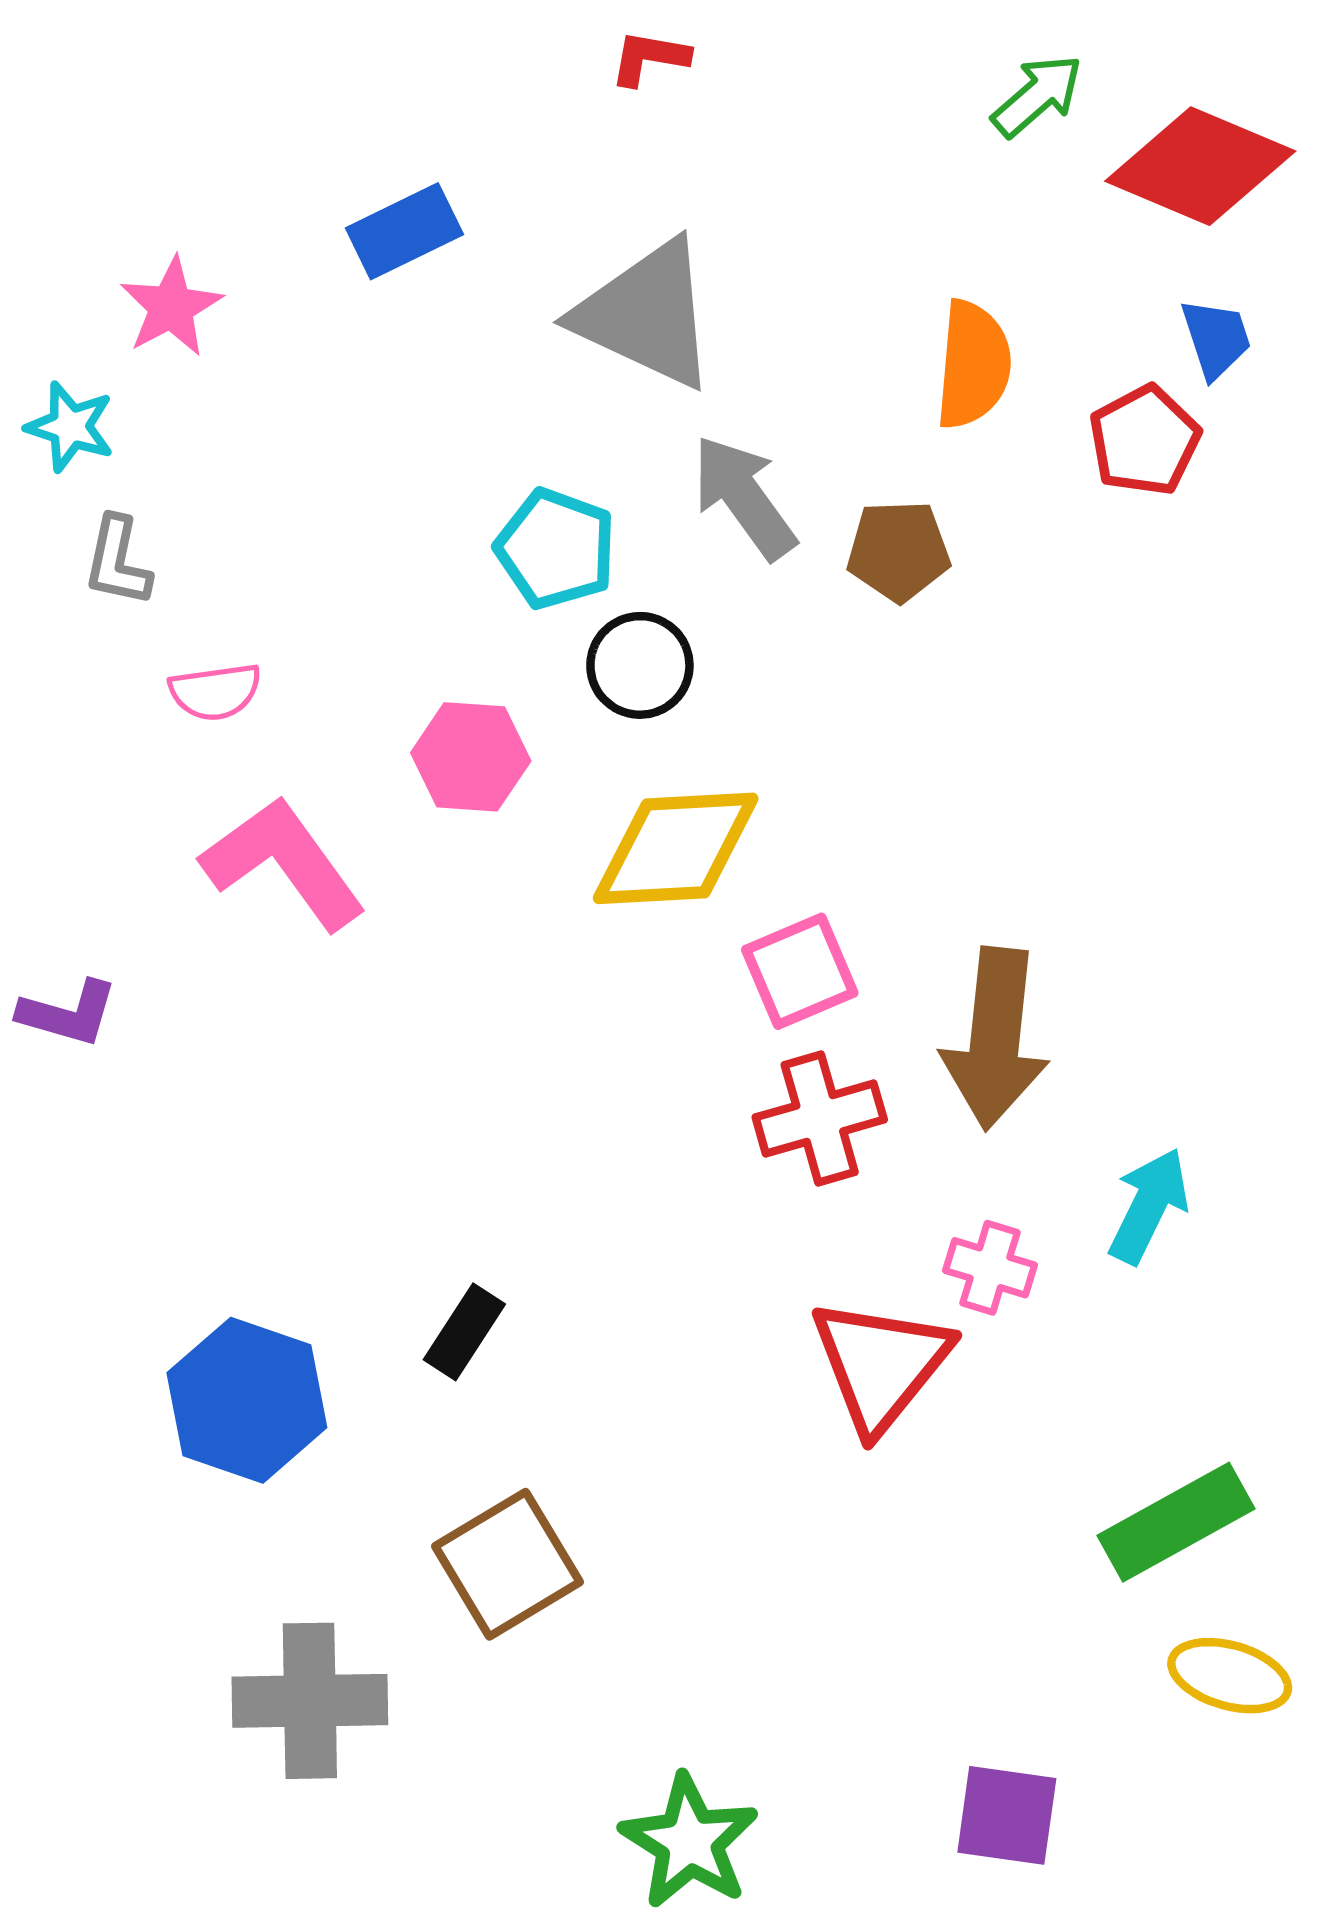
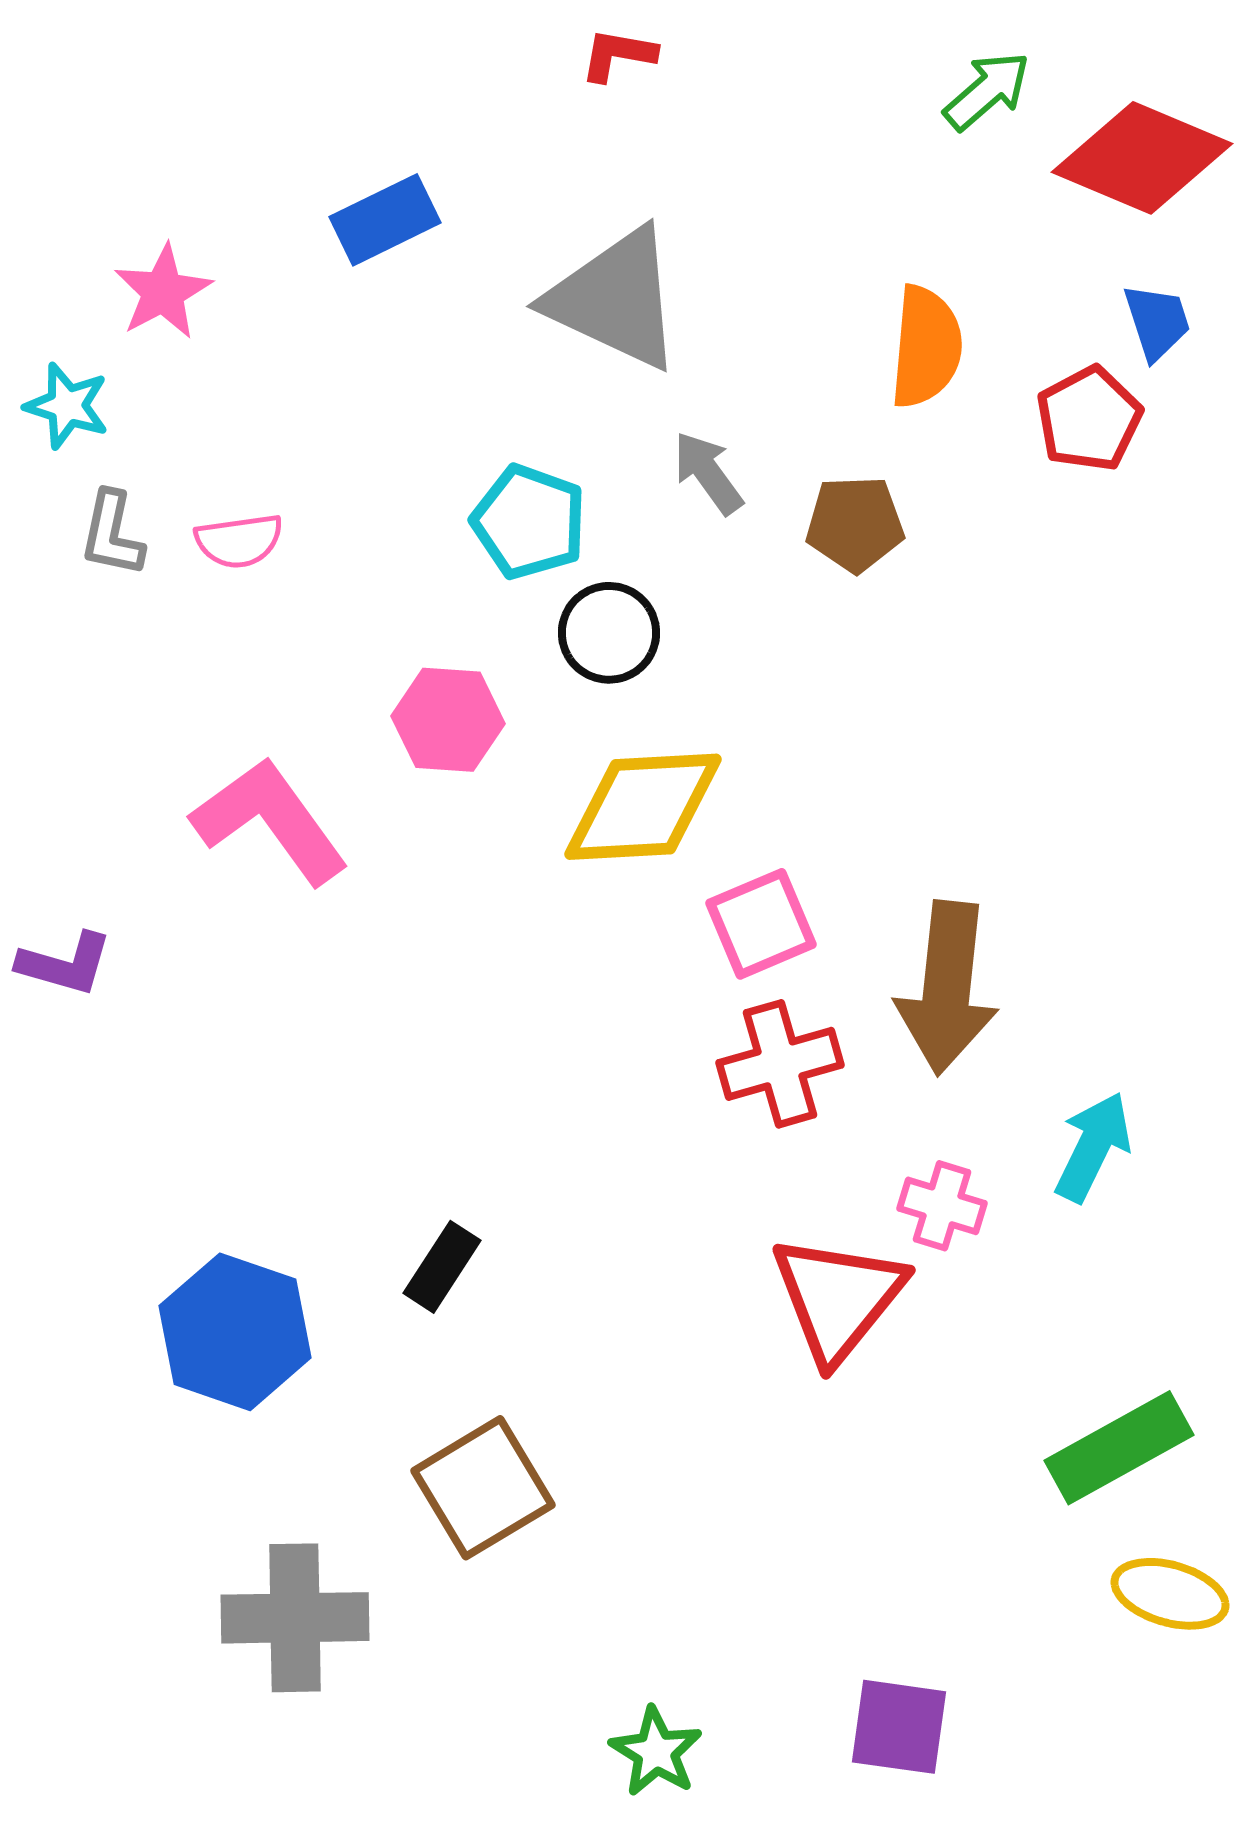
gray arrow: (744, 497) -> (708, 473), size x0.7
pink semicircle: (215, 692) -> (239, 541), moved
purple square: (1007, 1815) -> (899, 1727), moved
green star: (689, 1842) -> (656, 1752), size x0.7

